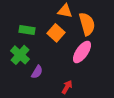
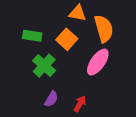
green cross: (20, 55) -> (44, 66), moved
purple semicircle: (37, 72) -> (51, 99), moved

